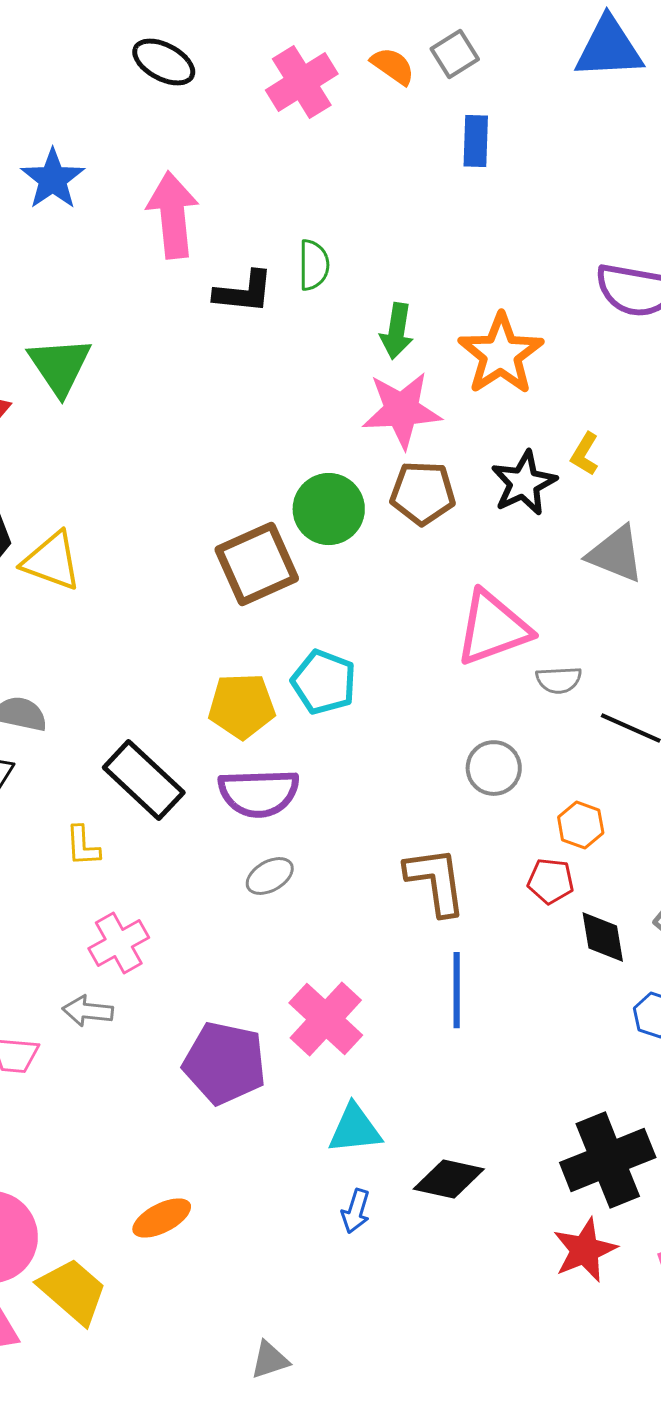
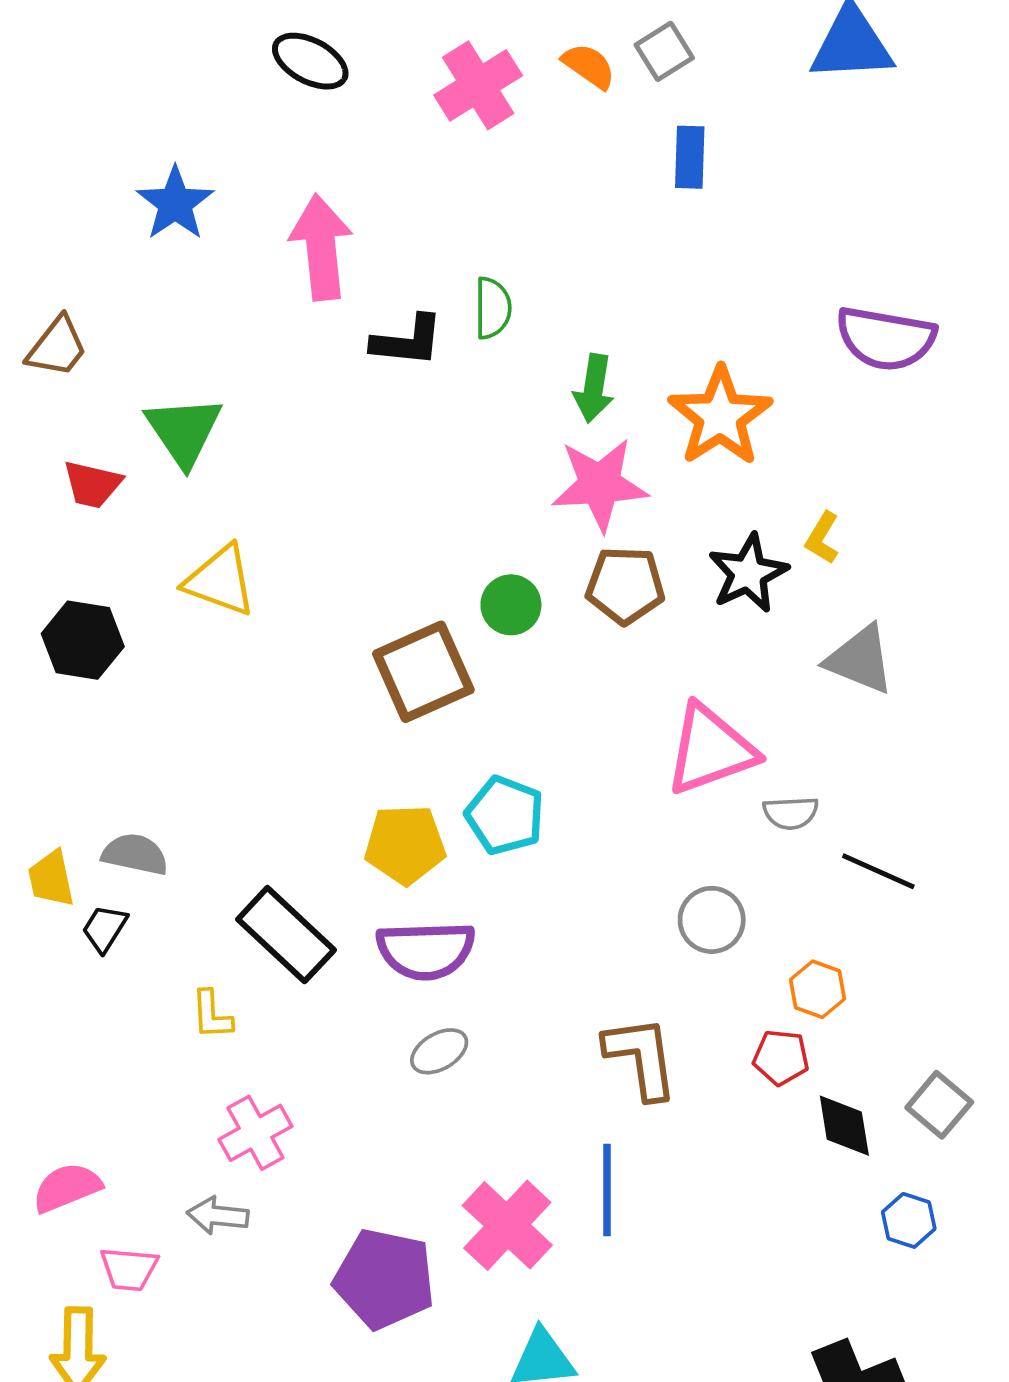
green circle: (329, 509) -> (511, 605), size x0.7
yellow triangle: (52, 561) -> (220, 581), moved
blue line: (457, 990) -> (607, 1190), moved

